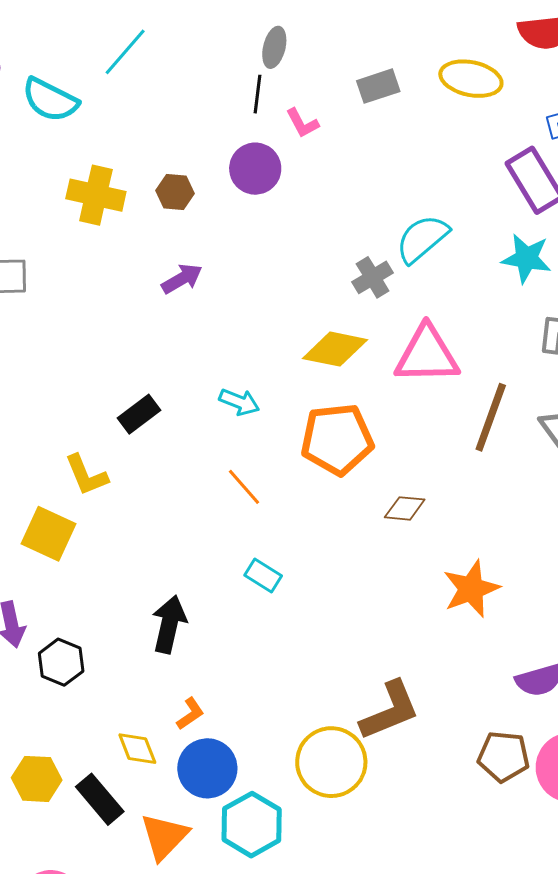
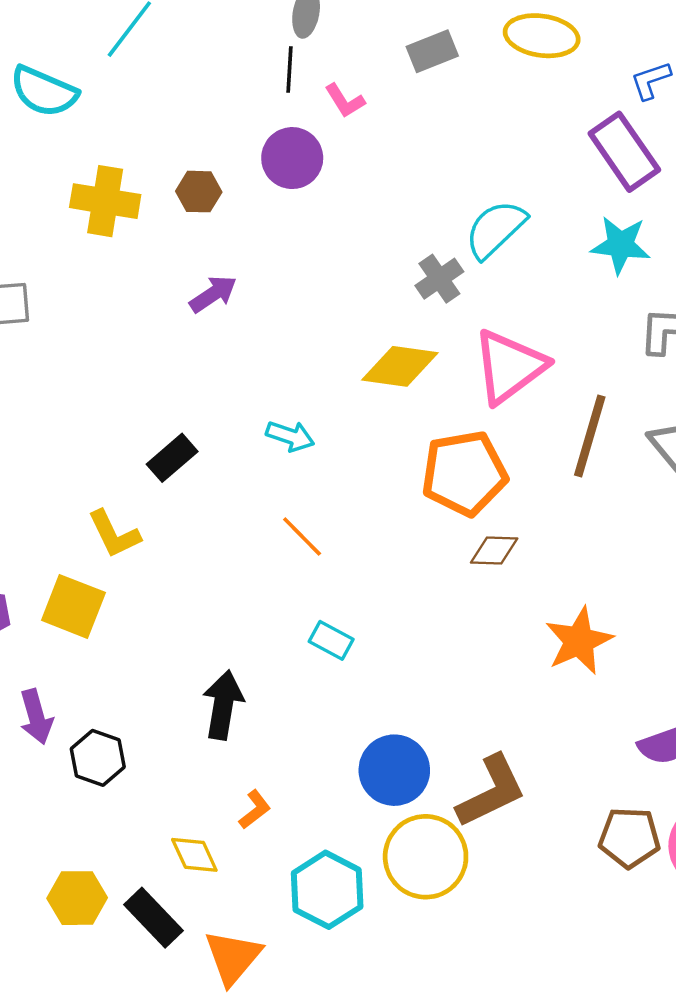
pink triangle: (427, 355) -> (509, 367), turned -32
orange pentagon: (337, 439) -> (464, 473), moved
blue circle: (207, 768) -> (394, 770), moved
cyan hexagon: (252, 825) -> (327, 890), moved

